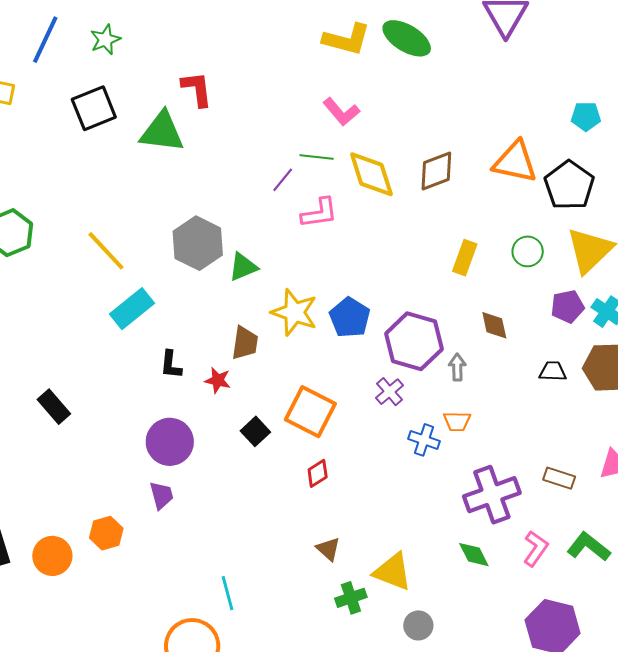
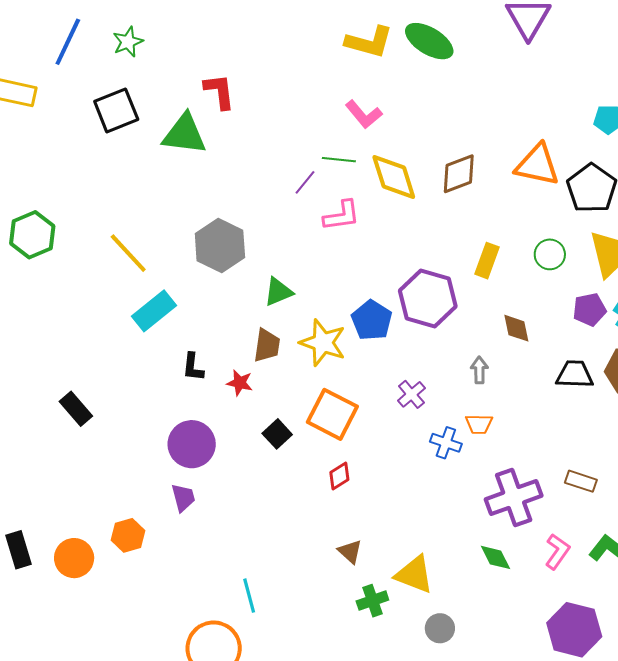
green triangle: (243, 267) -> (278, 292), moved
yellow star: (294, 312) -> (323, 343), moved
purple hexagon: (414, 341) -> (428, 298), moved
black trapezoid: (553, 371) -> (575, 374), size x1.4

